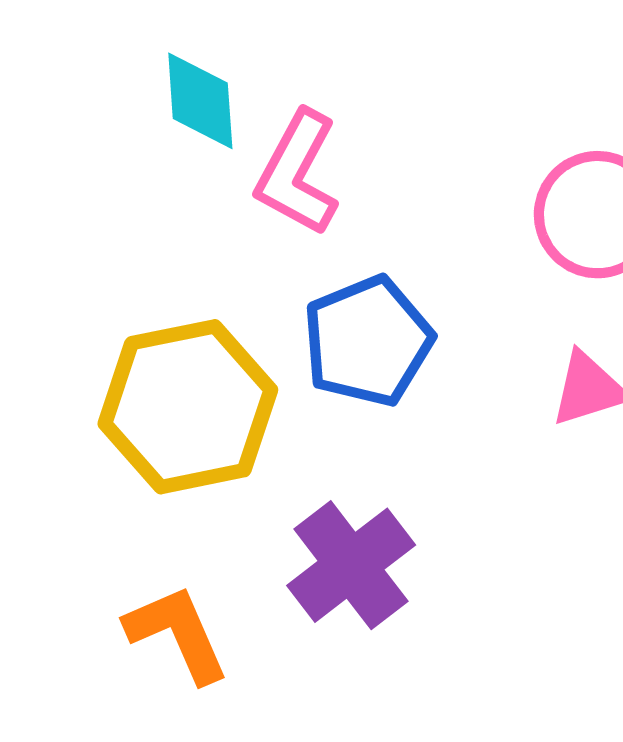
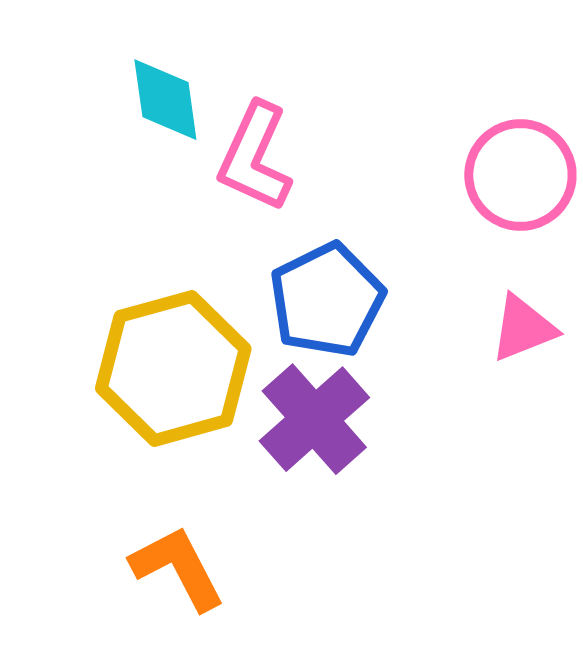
purple cross: (351, 565) -> (314, 419), moved

